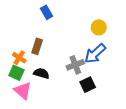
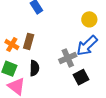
orange cross: (19, 58) -> (12, 45), moved
black semicircle: (41, 73) -> (34, 68), turned 77

